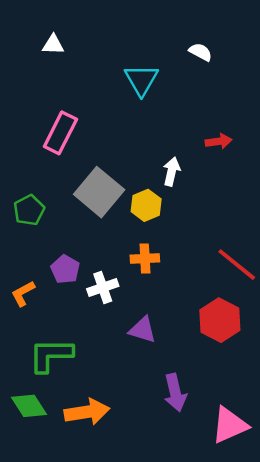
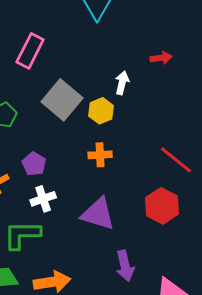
white cross: (103, 287) -> (43, 199), moved
purple triangle: (143, 330) -> (98, 214), size x1.5

